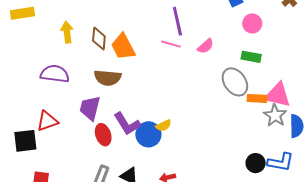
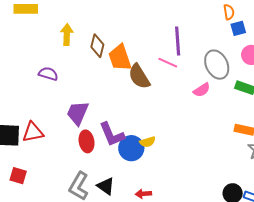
pink semicircle: (206, 46) -> (202, 90), moved
purple semicircle: (55, 74) -> (48, 74), size x0.7
brown semicircle: (108, 78) -> (139, 76), moved, turned 44
gray ellipse: (235, 82) -> (217, 65), moved
red triangle: (47, 121) -> (33, 132), moved

